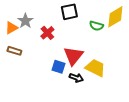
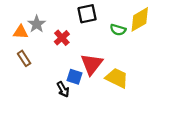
orange triangle: (11, 28) -> (21, 32), turned 32
brown rectangle: (14, 51) -> (24, 58), turned 40
black arrow: (76, 78) -> (63, 89), moved, turned 40

